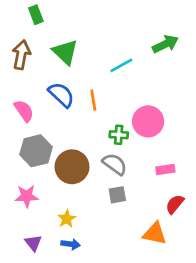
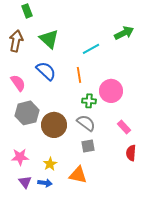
orange line: (93, 100) -> (79, 75), moved
pink rectangle: (165, 169) -> (124, 127), turned 56
pink star: (27, 196) -> (20, 157), moved
red semicircle: (175, 204) -> (131, 153), turned -35
orange triangle: (155, 234) -> (78, 175), moved
blue arrow: (71, 244) -> (45, 183), moved

